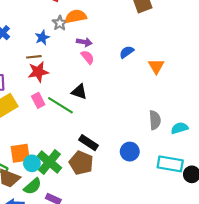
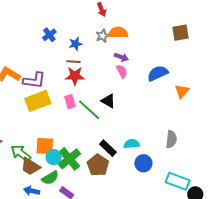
blue star: (42, 38) -> (76, 44), moved
blue semicircle: (127, 52) -> (158, 73), size x1.5
cyan semicircle: (180, 128) -> (132, 144), moved

